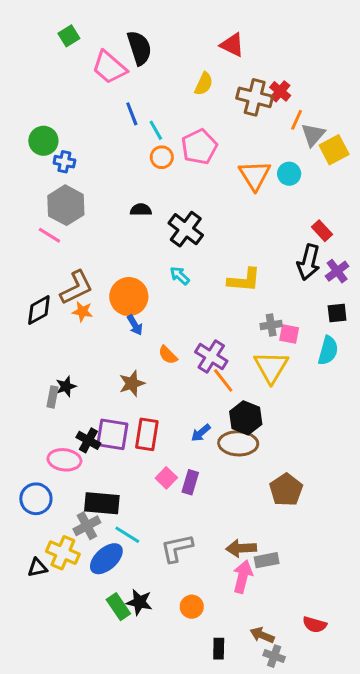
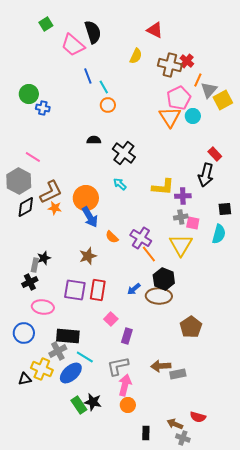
pink pentagon: (199, 147) -> (179, 98), moved
gray hexagon: (66, 205) -> (19, 181), moved
purple cross: (337, 271) -> (183, 196), moved, turned 35
blue arrow: (135, 325) -> (90, 217), size x1.5
black cross: (88, 440) -> (30, 282), moved, turned 35
purple rectangle: (190, 482) -> (127, 336), moved
pink arrow: (243, 577) -> (125, 385), moved
red semicircle: (315, 625) -> (198, 417), moved

